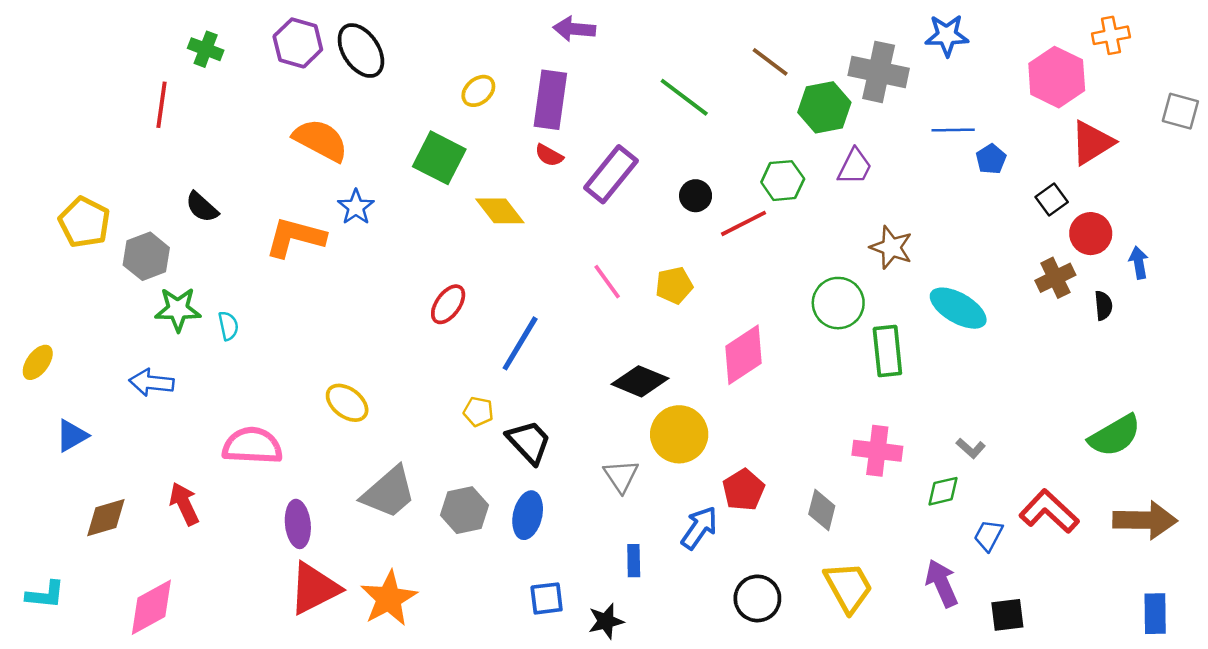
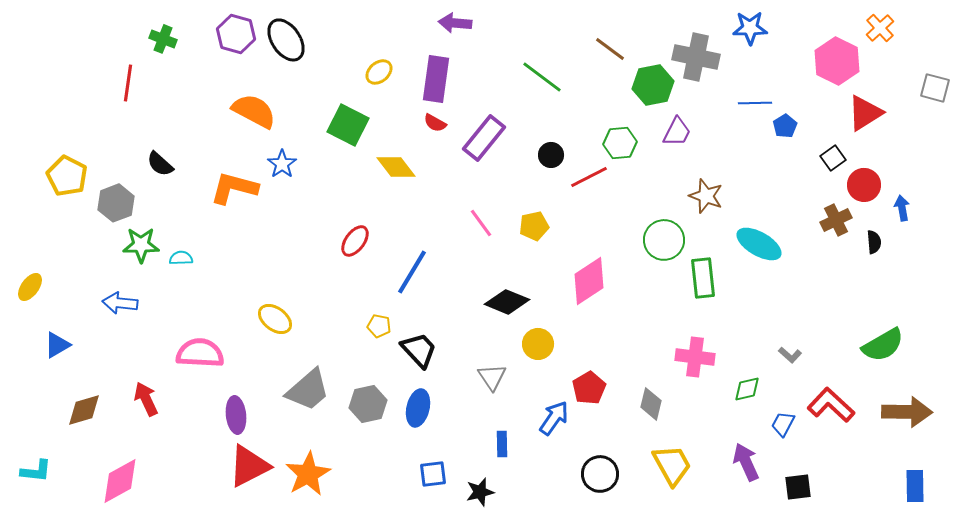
orange cross: (1111, 35) -> (880, 28), turned -32
cyan semicircle: (228, 326) -> (181, 258), turned -80
yellow circle: (679, 434) -> (538, 344), size x0.7
gray L-shape: (971, 448) -> (790, 355), moved

